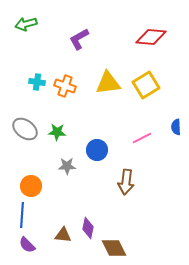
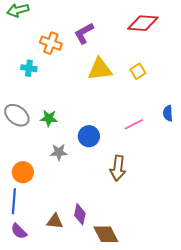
purple L-shape: (79, 39) -> (84, 33), moved
yellow square: (146, 85) -> (138, 71), size x0.6
orange cross: (65, 86) -> (51, 43), moved

